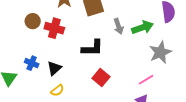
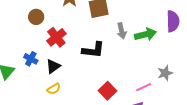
red cross: (54, 28) -> (56, 37), moved, turned 30
gray star: (160, 52) -> (165, 73), moved, size x0.7
red square: (101, 78) -> (107, 91), moved

